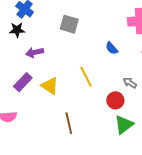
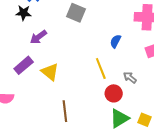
blue semicircle: (112, 48) -> (116, 41), turned 64
purple arrow: (35, 52) -> (38, 37), turned -30
yellow line: (86, 77) -> (101, 69), moved

